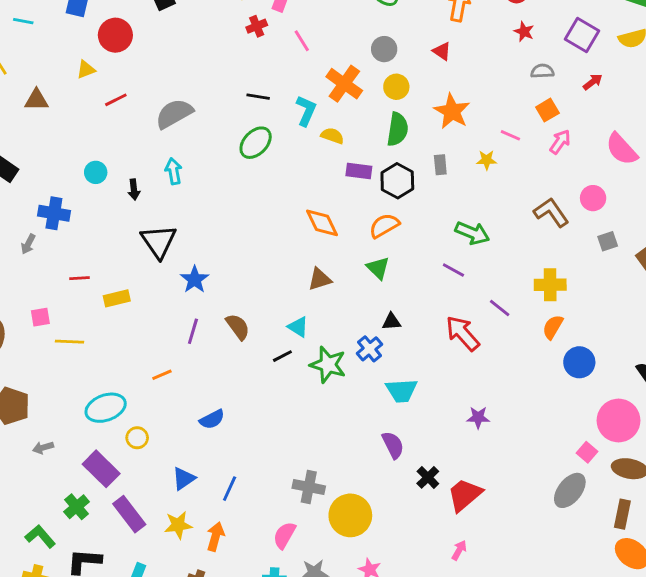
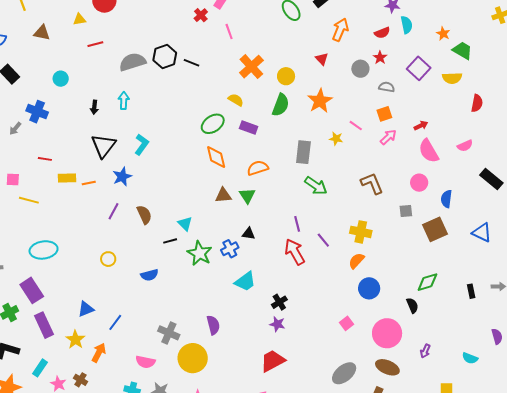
red cross: (257, 26) -> (201, 15), turned -32
gray circle: (384, 49) -> (360, 69), moved
red arrow: (593, 82) -> (421, 126), moved
cyan L-shape: (306, 111) -> (142, 144), moved
green ellipse: (256, 143) -> (213, 124), moved
gray rectangle: (440, 165) -> (303, 152), moved, size x1.6
cyan circle: (96, 172) -> (61, 79), moved
black hexagon: (397, 181) -> (165, 56), moved
pink circle: (593, 198) -> (419, 183), moved
purple line: (453, 270) -> (297, 224), moved, turned 35
brown triangle: (320, 279) -> (223, 195), moved
orange line: (162, 375) -> (89, 183), moved
cyan trapezoid: (402, 391) -> (245, 282), turned -45
purple star: (478, 417) -> (277, 324), moved
blue semicircle: (212, 419) -> (149, 275), moved
yellow circle: (137, 438) -> (108, 259), moved
purple semicircle: (393, 445) -> (213, 325), moved
pink square: (587, 452) -> (346, 323), moved
black cross: (428, 477) -> (279, 302), moved
yellow star: (178, 525) -> (75, 340), turned 30
pink semicircle: (284, 535) -> (145, 362), turned -120

